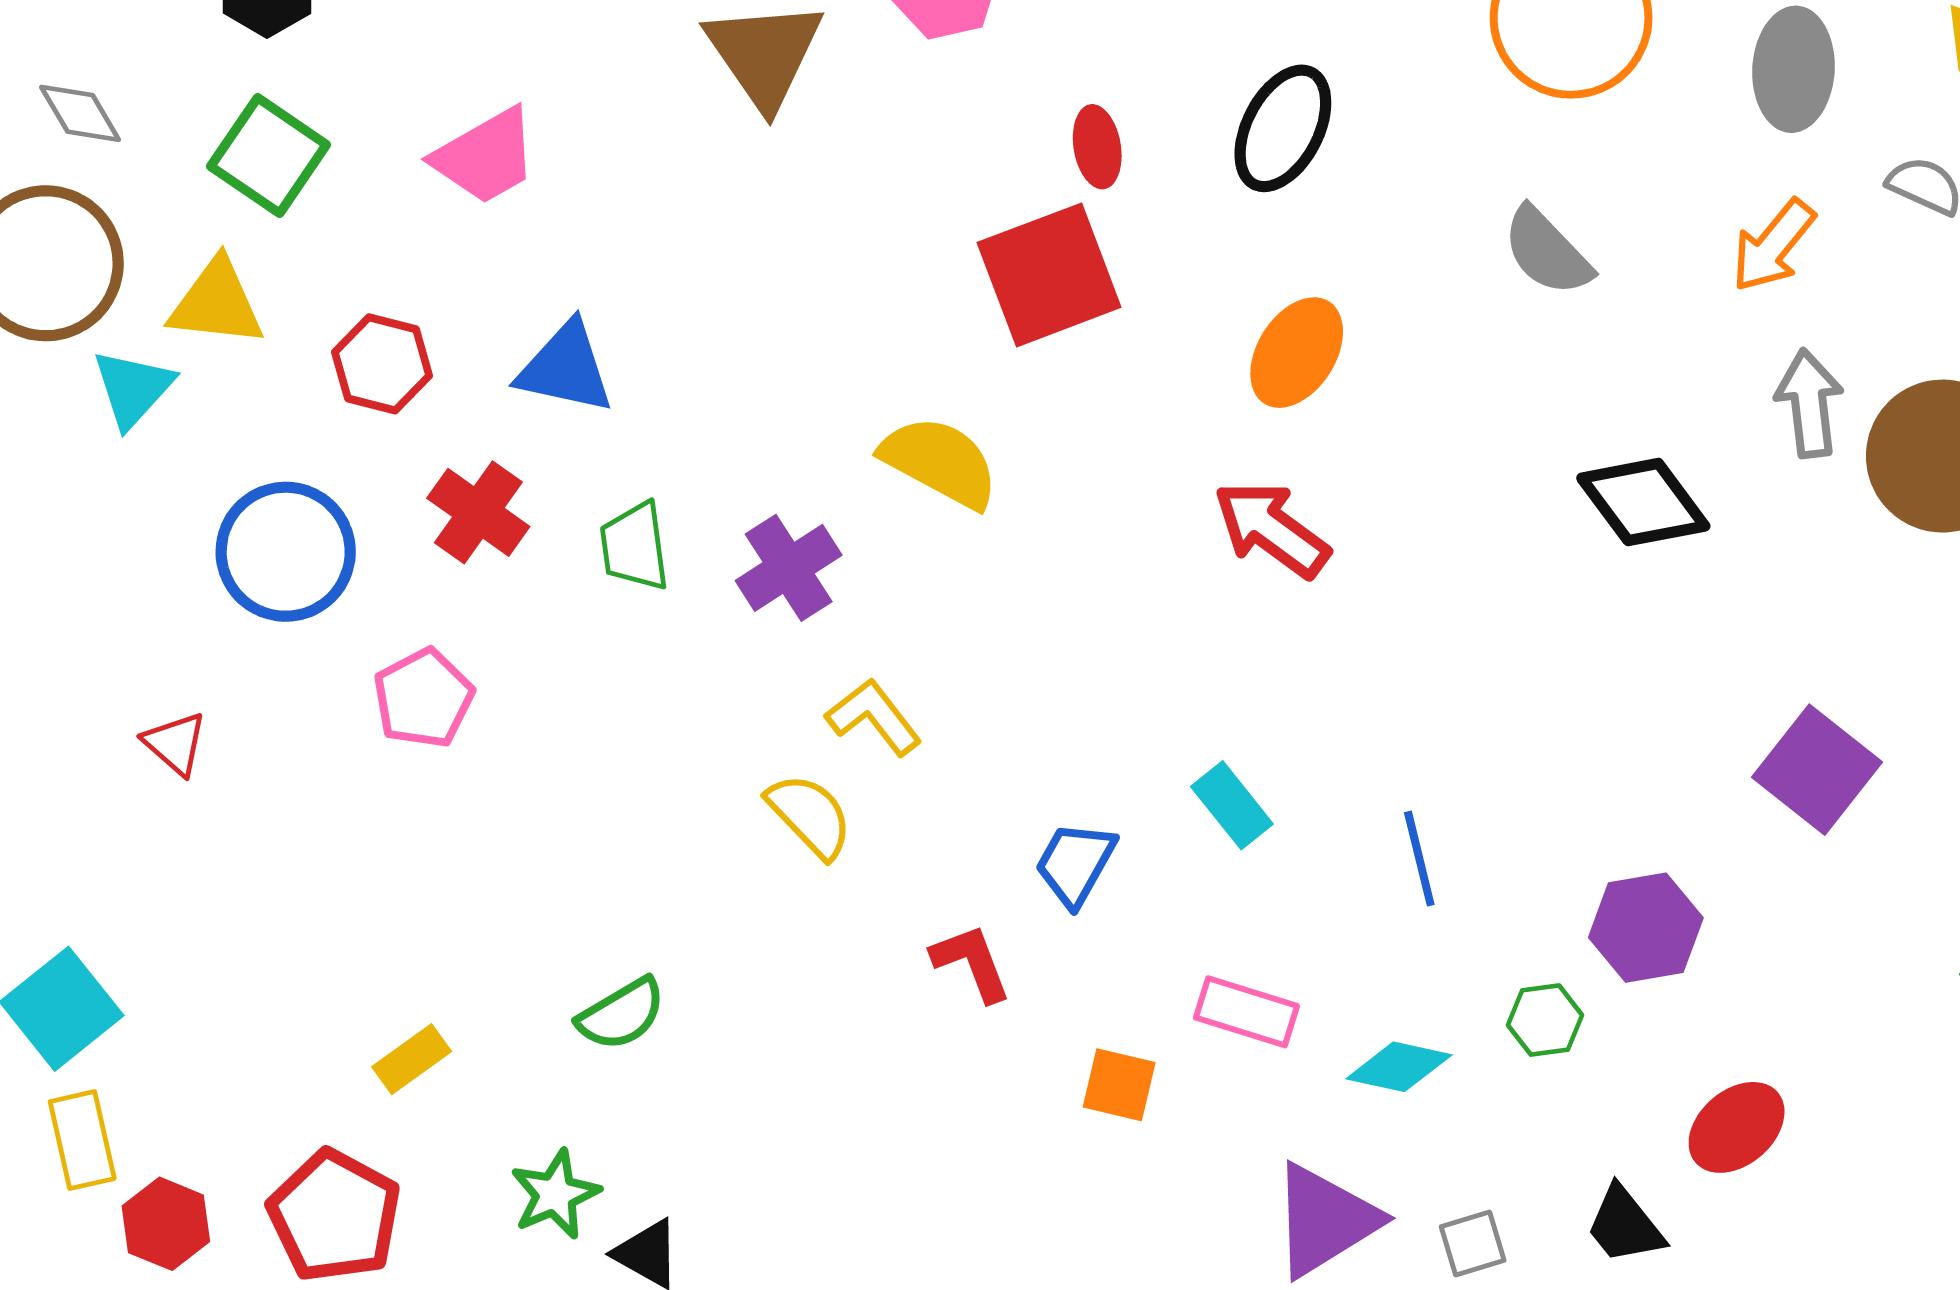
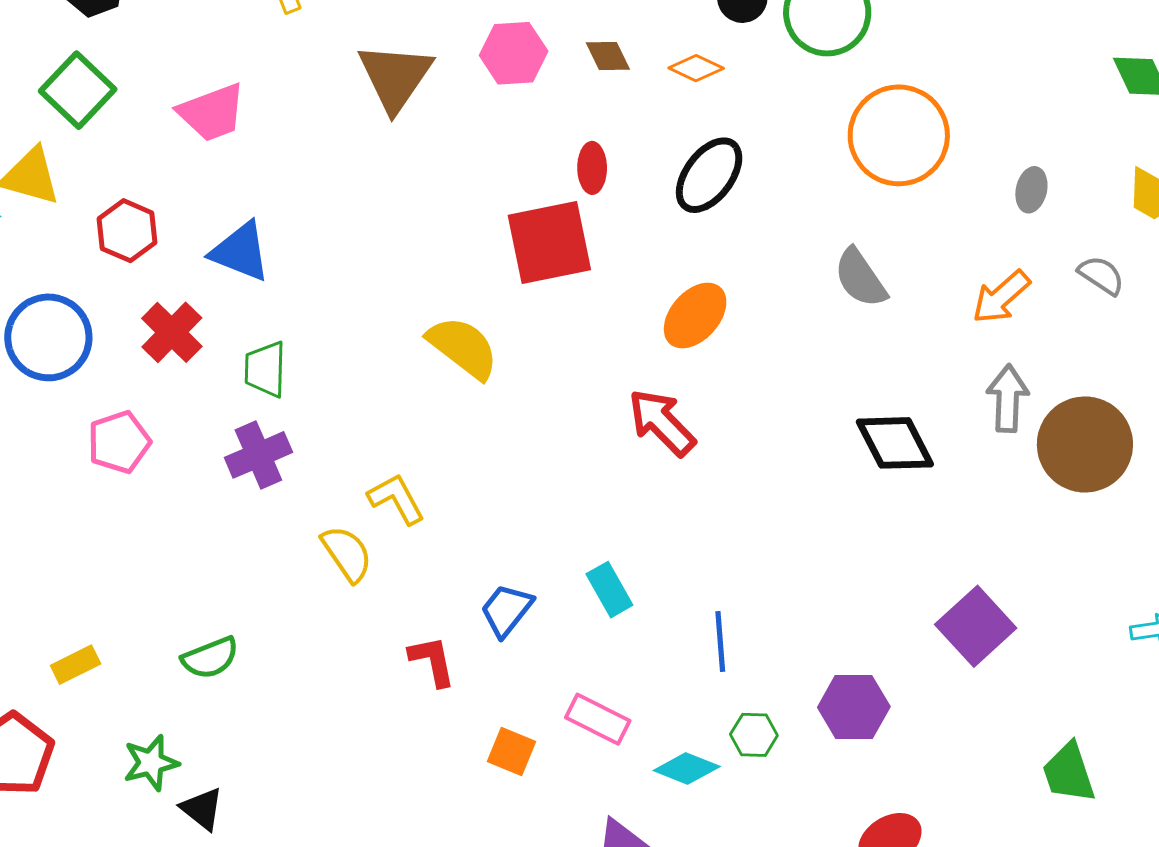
gray ellipse: (1793, 69) -> (1031, 190), size x0.6
purple cross: (789, 568) -> (258, 455), moved
green hexagon: (1545, 1020) -> (754, 735), moved

